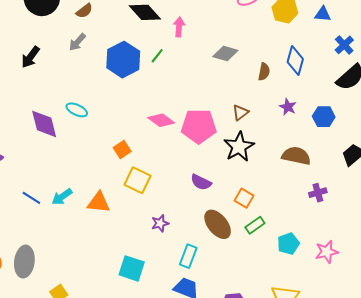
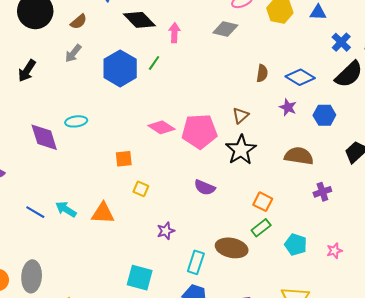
gray diamond: (225, 53) -> (225, 29), moved
blue diamond: (295, 60) -> (300, 77), moved, turned -72
cyan ellipse: (77, 110) -> (76, 121), turned -30
orange square: (122, 149) -> (124, 159), turned 30
yellow square: (137, 180) -> (141, 189), size x0.6
cyan arrow: (62, 197) -> (66, 209), turned 70
orange square: (244, 198) -> (263, 202), moved
brown ellipse: (218, 224) -> (232, 248), moved, turned -36
cyan pentagon: (288, 244) -> (296, 245), turned -30
pink star: (327, 252) -> (334, 251), size x0.7

